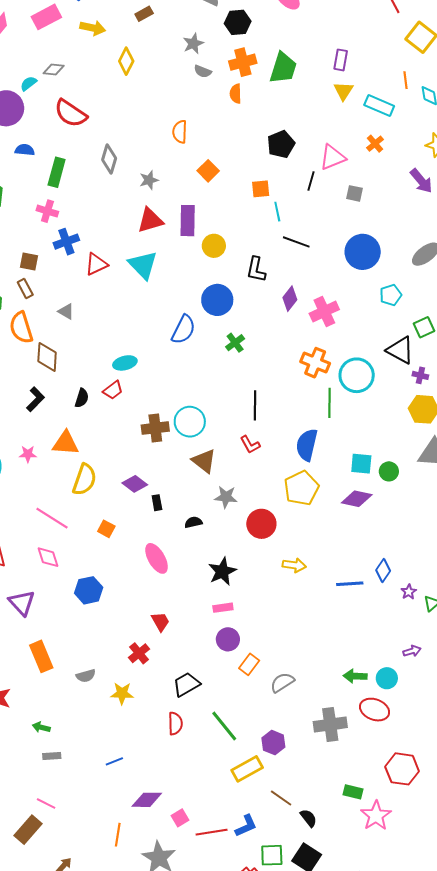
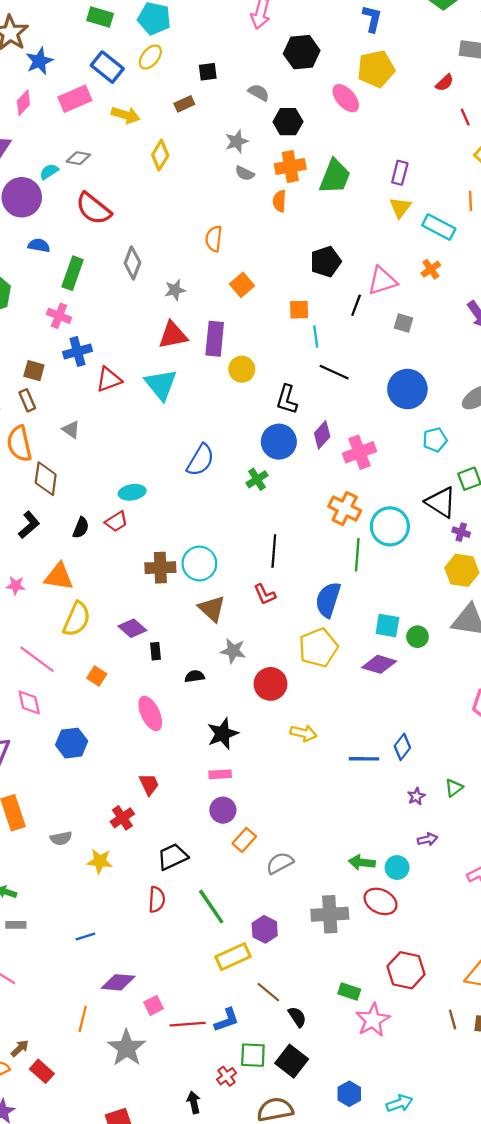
blue circle: (217, 300) -> (279, 442), moved
purple star: (409, 592) -> (416, 796), moved

